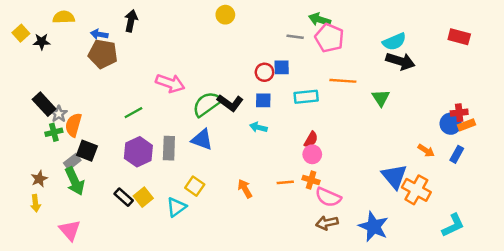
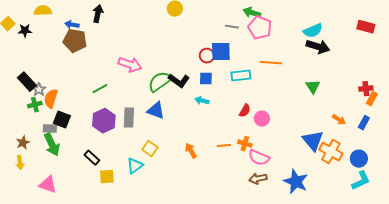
blue square: (282, 67) -> (221, 52), size x1.5
green triangle: (381, 98) -> (313, 87), moved
blue circle: (451, 124) -> (359, 159), moved
orange rectangle: (467, 125) -> (372, 99), turned -40
pink circle: (312, 154) -> (262, 119), moved
gray rectangle: (72, 162) -> (50, 129), turned 40
yellow square: (143, 197) -> (107, 177), moved, turned 35
pink triangle: (70, 230) -> (48, 185), turned -30

